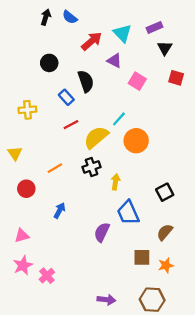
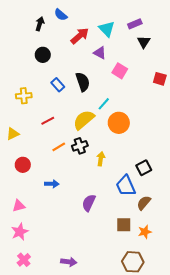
black arrow: (46, 17) -> (40, 24), moved
red square: (176, 78) -> (160, 79), moved
black semicircle: (86, 81) -> (83, 82), moved
red line: (71, 125) -> (48, 121), moved
yellow triangle: (15, 153) -> (13, 134), turned 40
orange line: (55, 168) -> (59, 147), moved
blue arrow: (59, 210) -> (52, 184), turned 64
blue trapezoid: (128, 213) -> (126, 186), moved
pink cross: (47, 276) -> (24, 260), moved
purple arrow: (106, 300) -> (69, 262), moved

